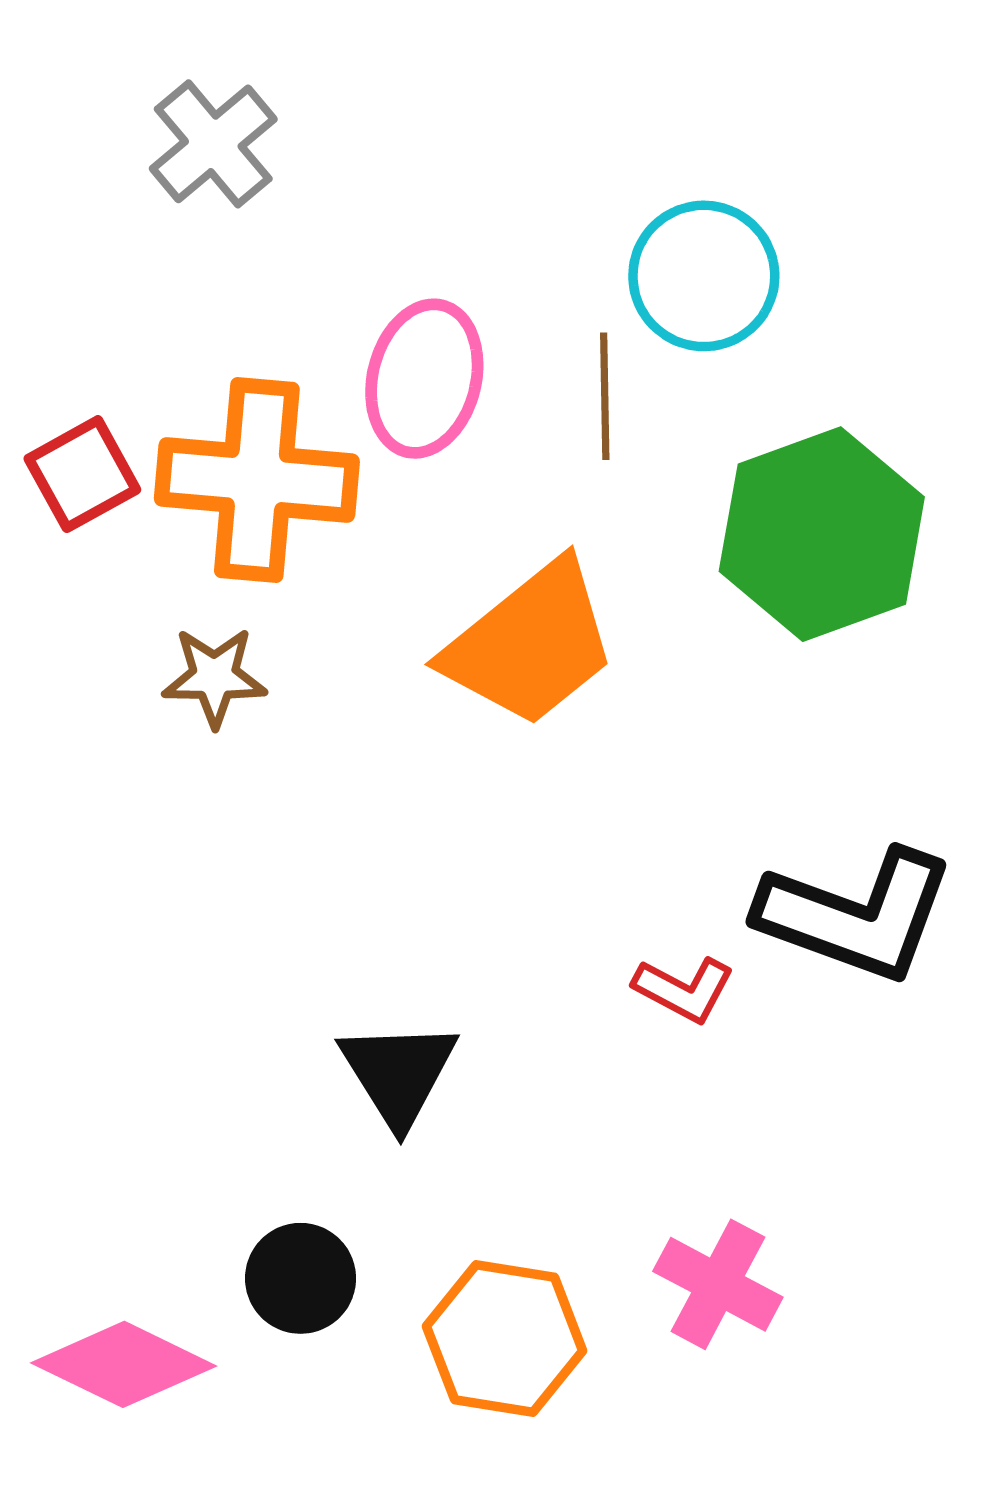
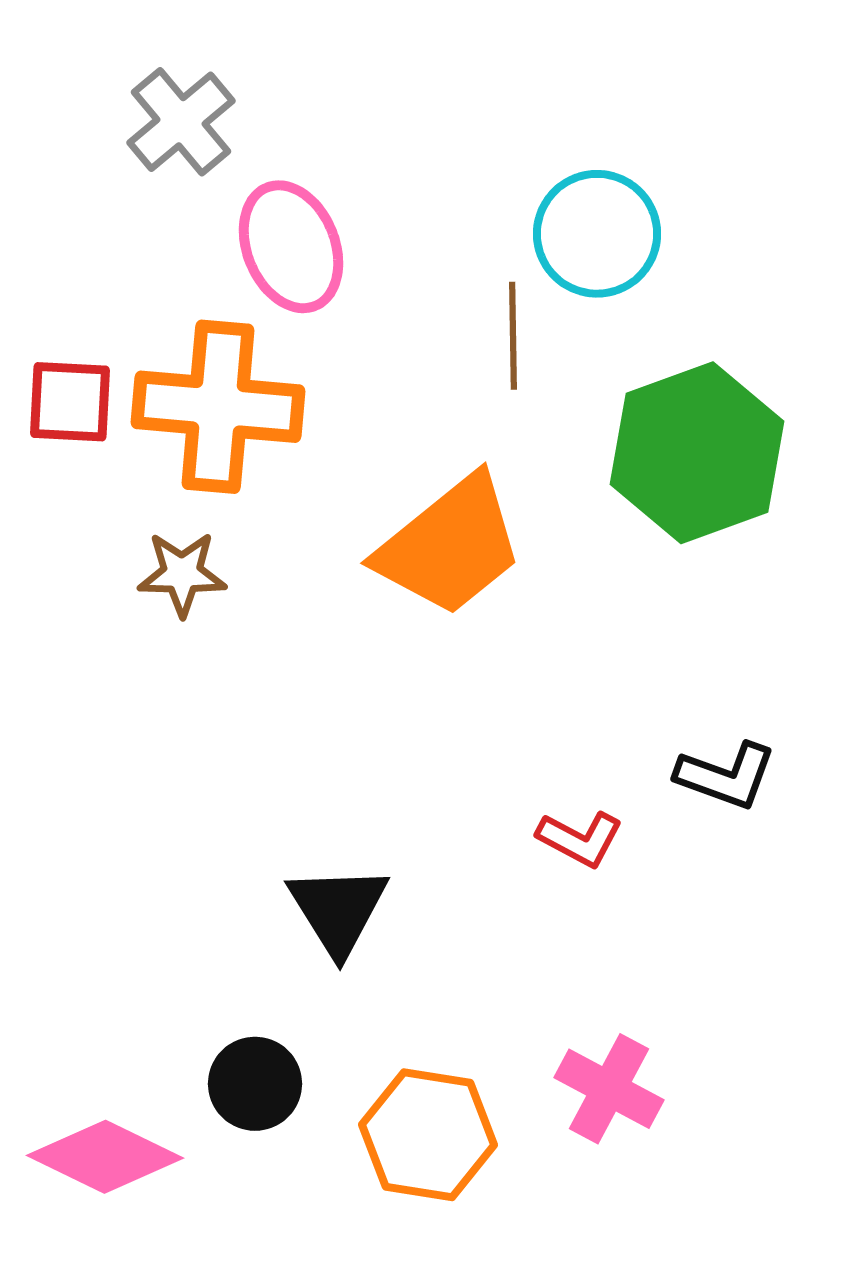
pink ellipse: (424, 379) -> (291, 247), moved, turned -36
red square: (82, 474) -> (70, 402), turned 32
black L-shape: (856, 915) -> (726, 776), size x0.6

